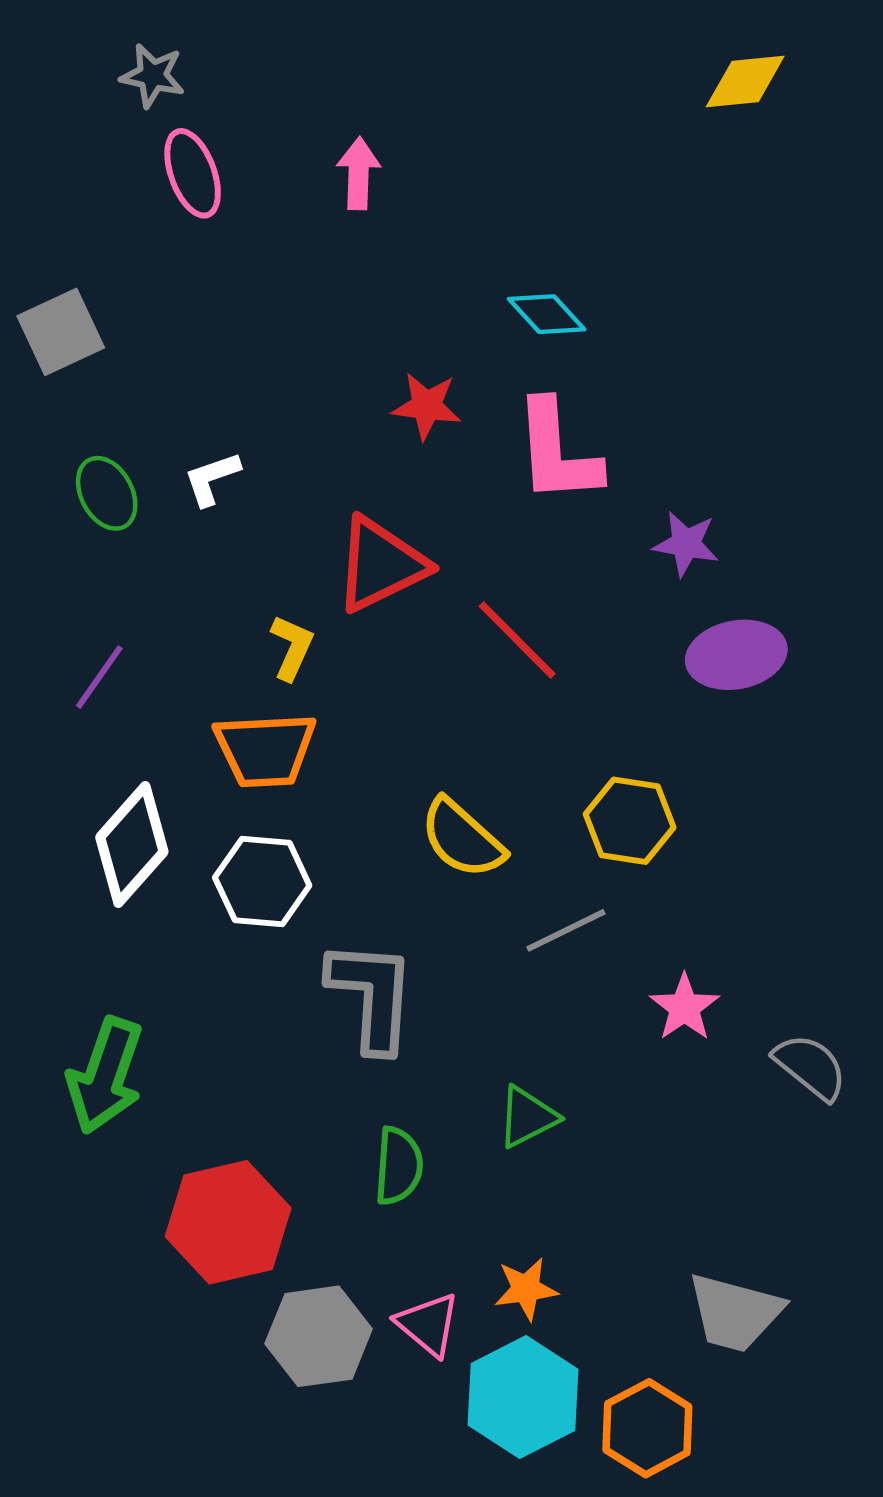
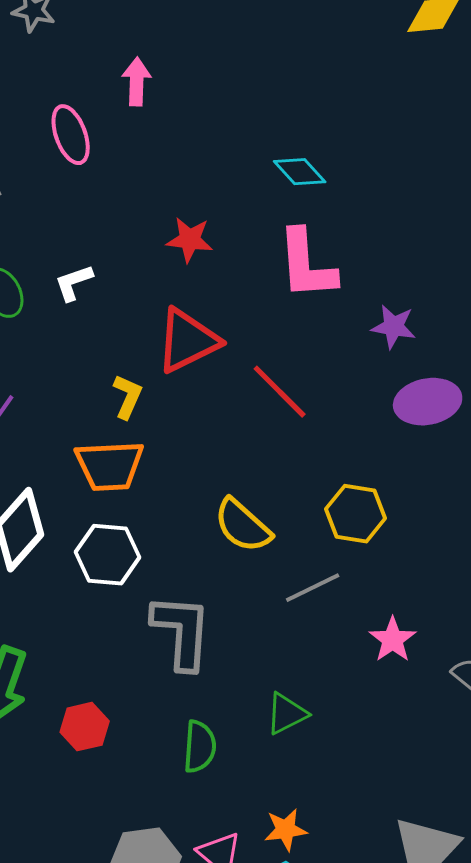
pink ellipse: (193, 173) -> (71, 135), moved
pink arrow: (359, 173) -> (137, 82), moved
red star: (427, 406) -> (190, 240), moved
red hexagon: (228, 1222) -> (85, 727), moved, size x0.6

